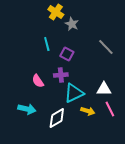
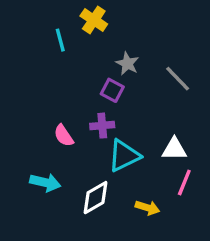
gray star: (72, 24) -> (127, 64), moved
cyan line: (47, 44) -> (60, 40), moved
pink line: (110, 109) -> (184, 182), turned 49
yellow arrow: (88, 111) -> (147, 208), moved

